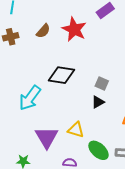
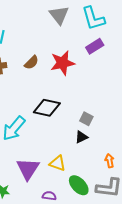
red star: (74, 29) -> (63, 63), turned 30

